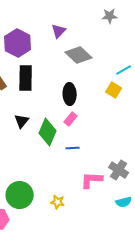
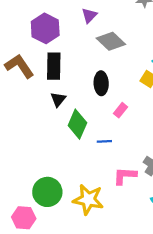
pink rectangle: (71, 119) -> (121, 110), moved
black triangle: (22, 121) -> (58, 99), moved
yellow star: (58, 202) -> (88, 199), size x2.0

